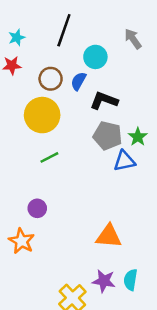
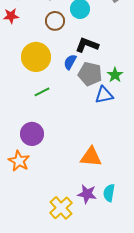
brown circle: (51, 79) -> (55, 21), moved
blue semicircle: (78, 81) -> (70, 62), moved
purple circle: (37, 208) -> (32, 134), size x1.5

